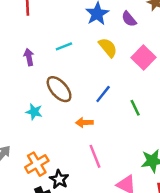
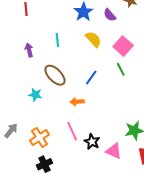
cyan line: (64, 46) -> (57, 40), turned -72
green line: (135, 108) -> (121, 69), moved
pink line: (95, 156) -> (72, 131), moved
black star: (59, 179) -> (92, 142), moved

